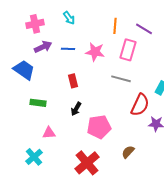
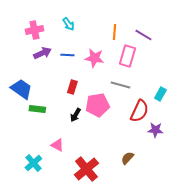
blue trapezoid: (24, 70) -> (21, 89), moved
red rectangle: (73, 81) -> (72, 87), turned 32
pink pentagon: (99, 127) -> (97, 105), moved
pink triangle: (49, 133) -> (57, 145), moved, turned 32

